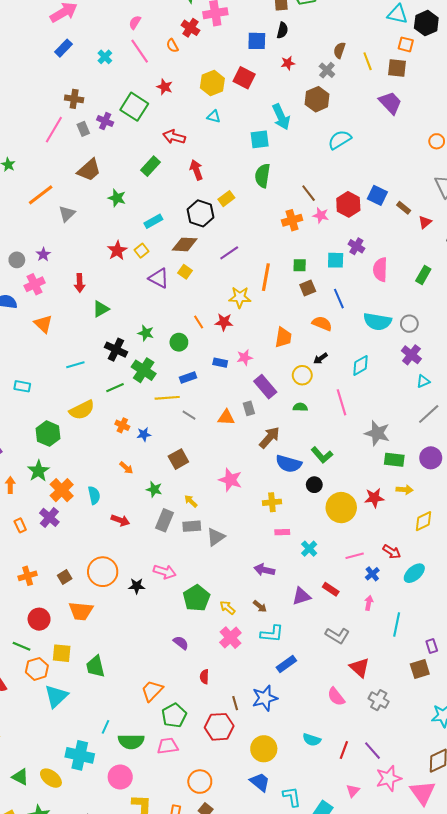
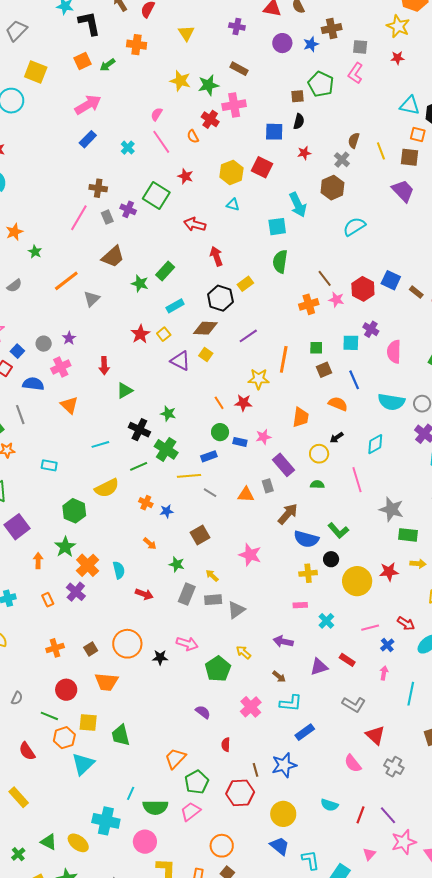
green rectangle: (150, 166) -> (165, 271), moved
green circle: (179, 342) -> (220, 432), moved
yellow cross: (272, 502) -> (308, 573), moved
yellow arrow: (228, 608) -> (243, 652), moved
pink trapezoid: (168, 746) -> (191, 811), turned -30

